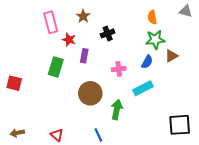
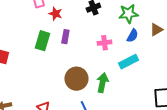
green star: (155, 40) -> (128, 14), moved
purple rectangle: (84, 56) -> (65, 37), moved
brown circle: (90, 93) -> (76, 79), moved

